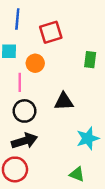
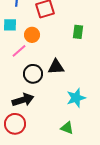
pink line: (20, 82) -> (19, 51), turned 49
black circle: (24, 111) -> (33, 74), moved

